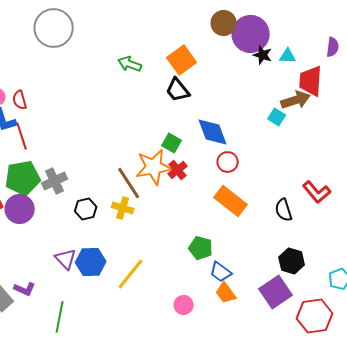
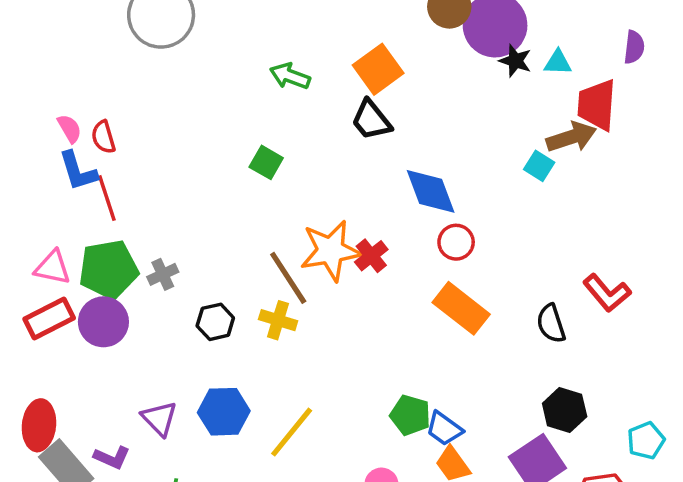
green square: (172, 143) -> (266, 162), moved
gray cross: (55, 181) -> (163, 274), size x0.7
green pentagon: (201, 248) -> (410, 415), moved
purple triangle: (66, 259) -> (159, 418), moved

